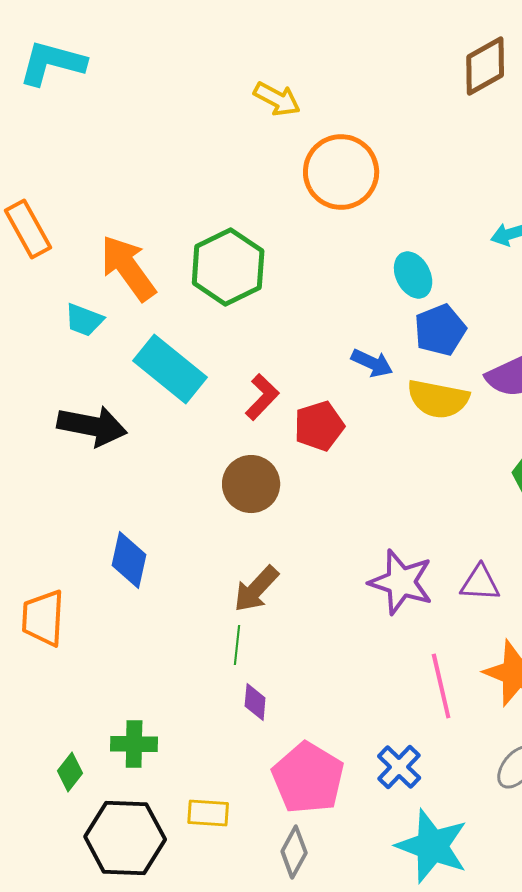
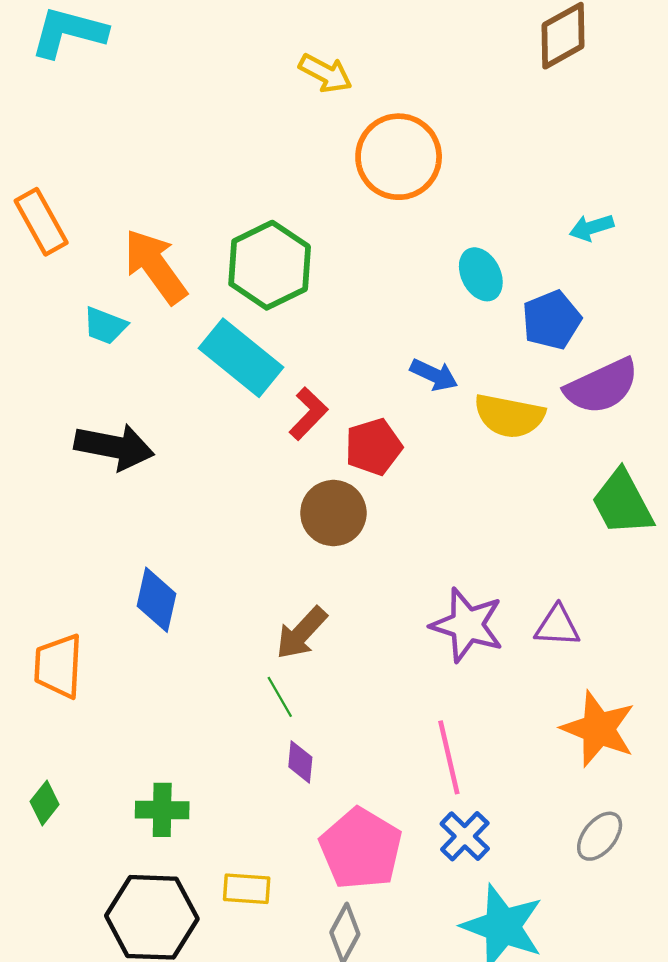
blue pentagon: (440, 330) -> (552, 320), moved
cyan rectangle: (170, 369) -> (241, 358), moved
brown circle: (251, 484) -> (333, 513), moved
green line: (237, 645) -> (280, 697), turned -36
pink line: (441, 686) -> (449, 757), moved
green diamond: (70, 772) -> (45, 803), moved

